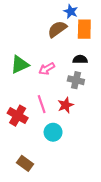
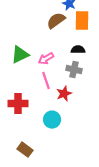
pink line: (42, 104) -> (46, 81), moved
red cross: (18, 116) -> (18, 104), turned -30

